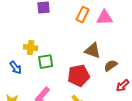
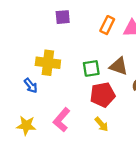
yellow cross: (31, 48) -> (48, 63), size x1.5
green square: (46, 62) -> (91, 68), moved

